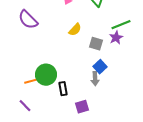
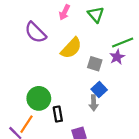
purple semicircle: (28, 20) -> (35, 32), moved
yellow semicircle: (75, 30) -> (71, 48), size x1.5
orange line: (33, 81) -> (26, 124), moved, turned -42

